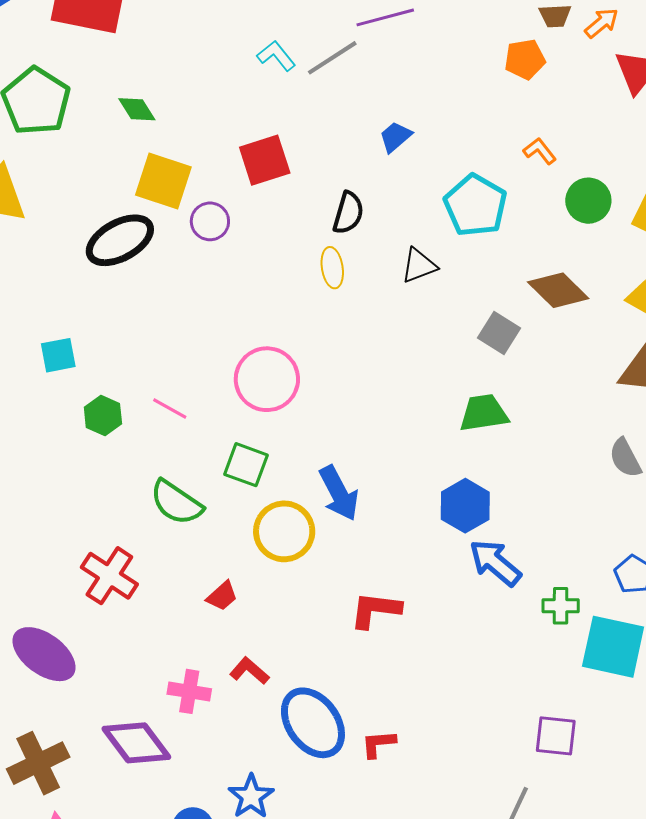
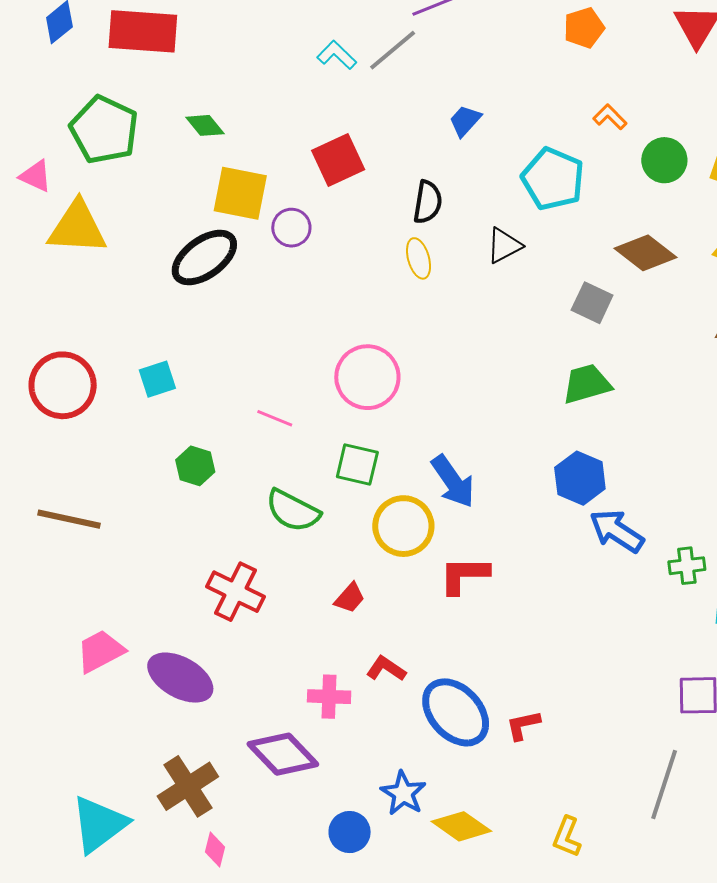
green hexagon: (103, 415) -> (195, 466), moved
red L-shape: (375, 610) -> (464, 575), moved

